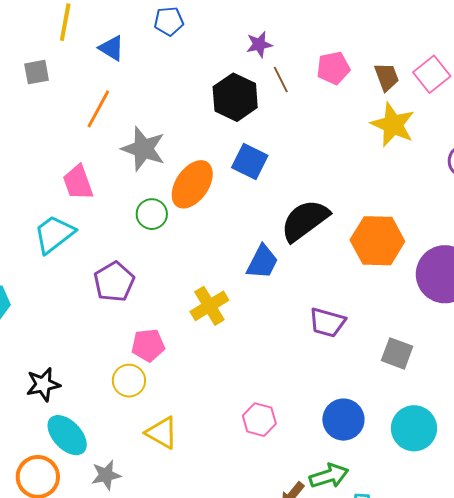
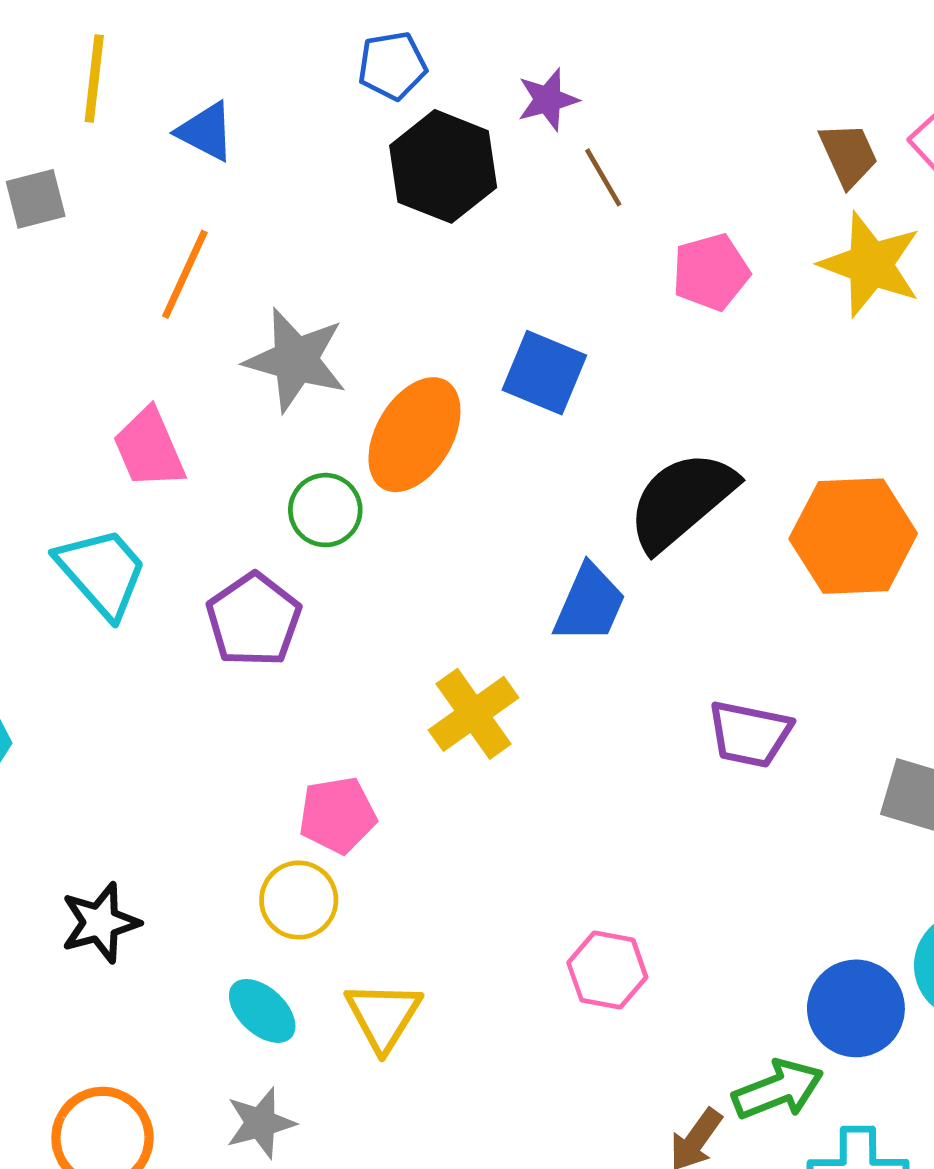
blue pentagon: (169, 21) -> (392, 66), moved
pink pentagon: (333, 68) -> (711, 272), moved
black hexagon: (235, 97) -> (443, 166), moved
cyan trapezoid: (54, 234) -> (102, 572), turned 90
purple pentagon: (114, 282) -> (254, 620), moved
blue circle: (343, 420) -> (856, 1008), moved
yellow triangle: (162, 433) -> (383, 1016), turned 36
cyan ellipse: (67, 435) -> (262, 1011), moved, size x0.7

